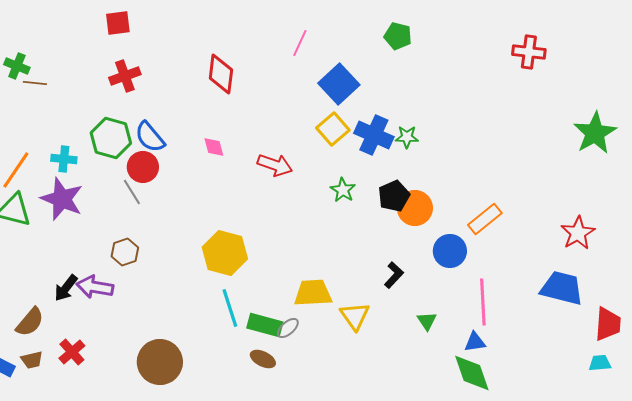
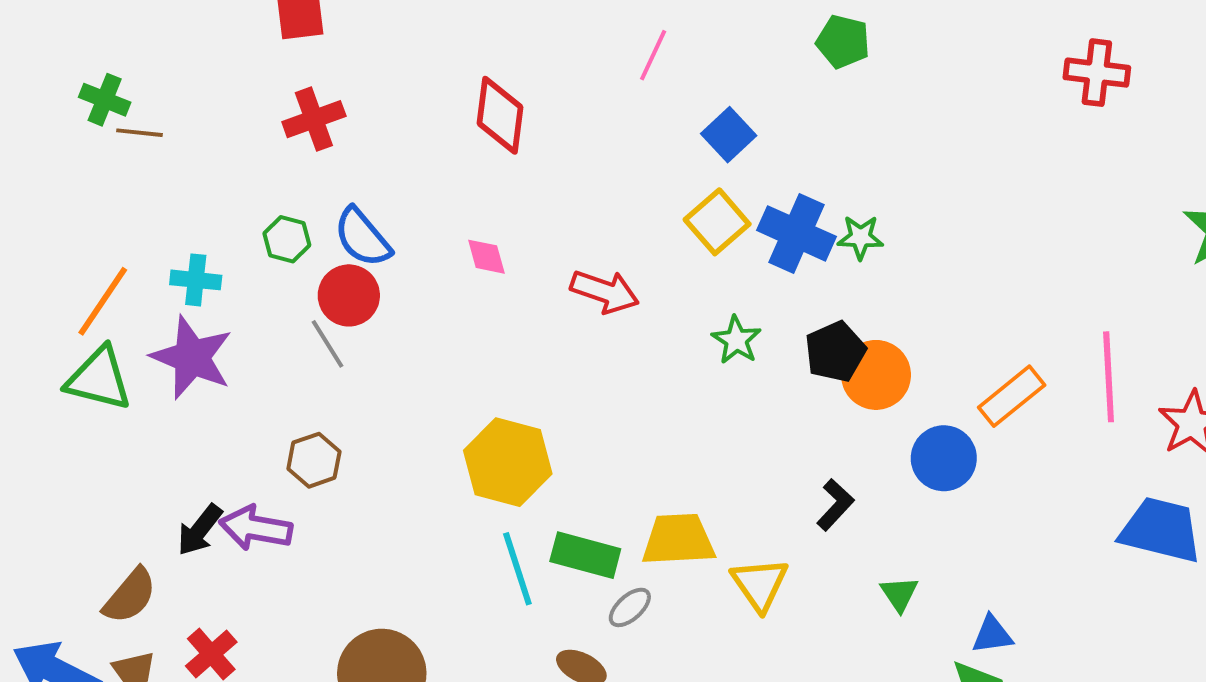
blue square: (339, 84) -> (729, 135), size x0.7
green hexagon: (111, 138) -> (287, 239), size x0.6
pink line: (483, 302) -> (1109, 377), moved
green rectangle: (265, 325) -> (585, 555), moved

